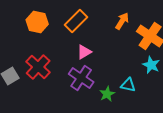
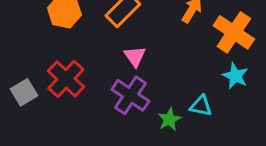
pink triangle: (84, 52) -> (135, 56), turned -35

